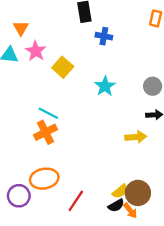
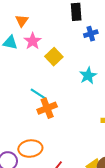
blue cross: (104, 36) -> (91, 34), turned -32
orange cross: (45, 132) -> (47, 108), moved

